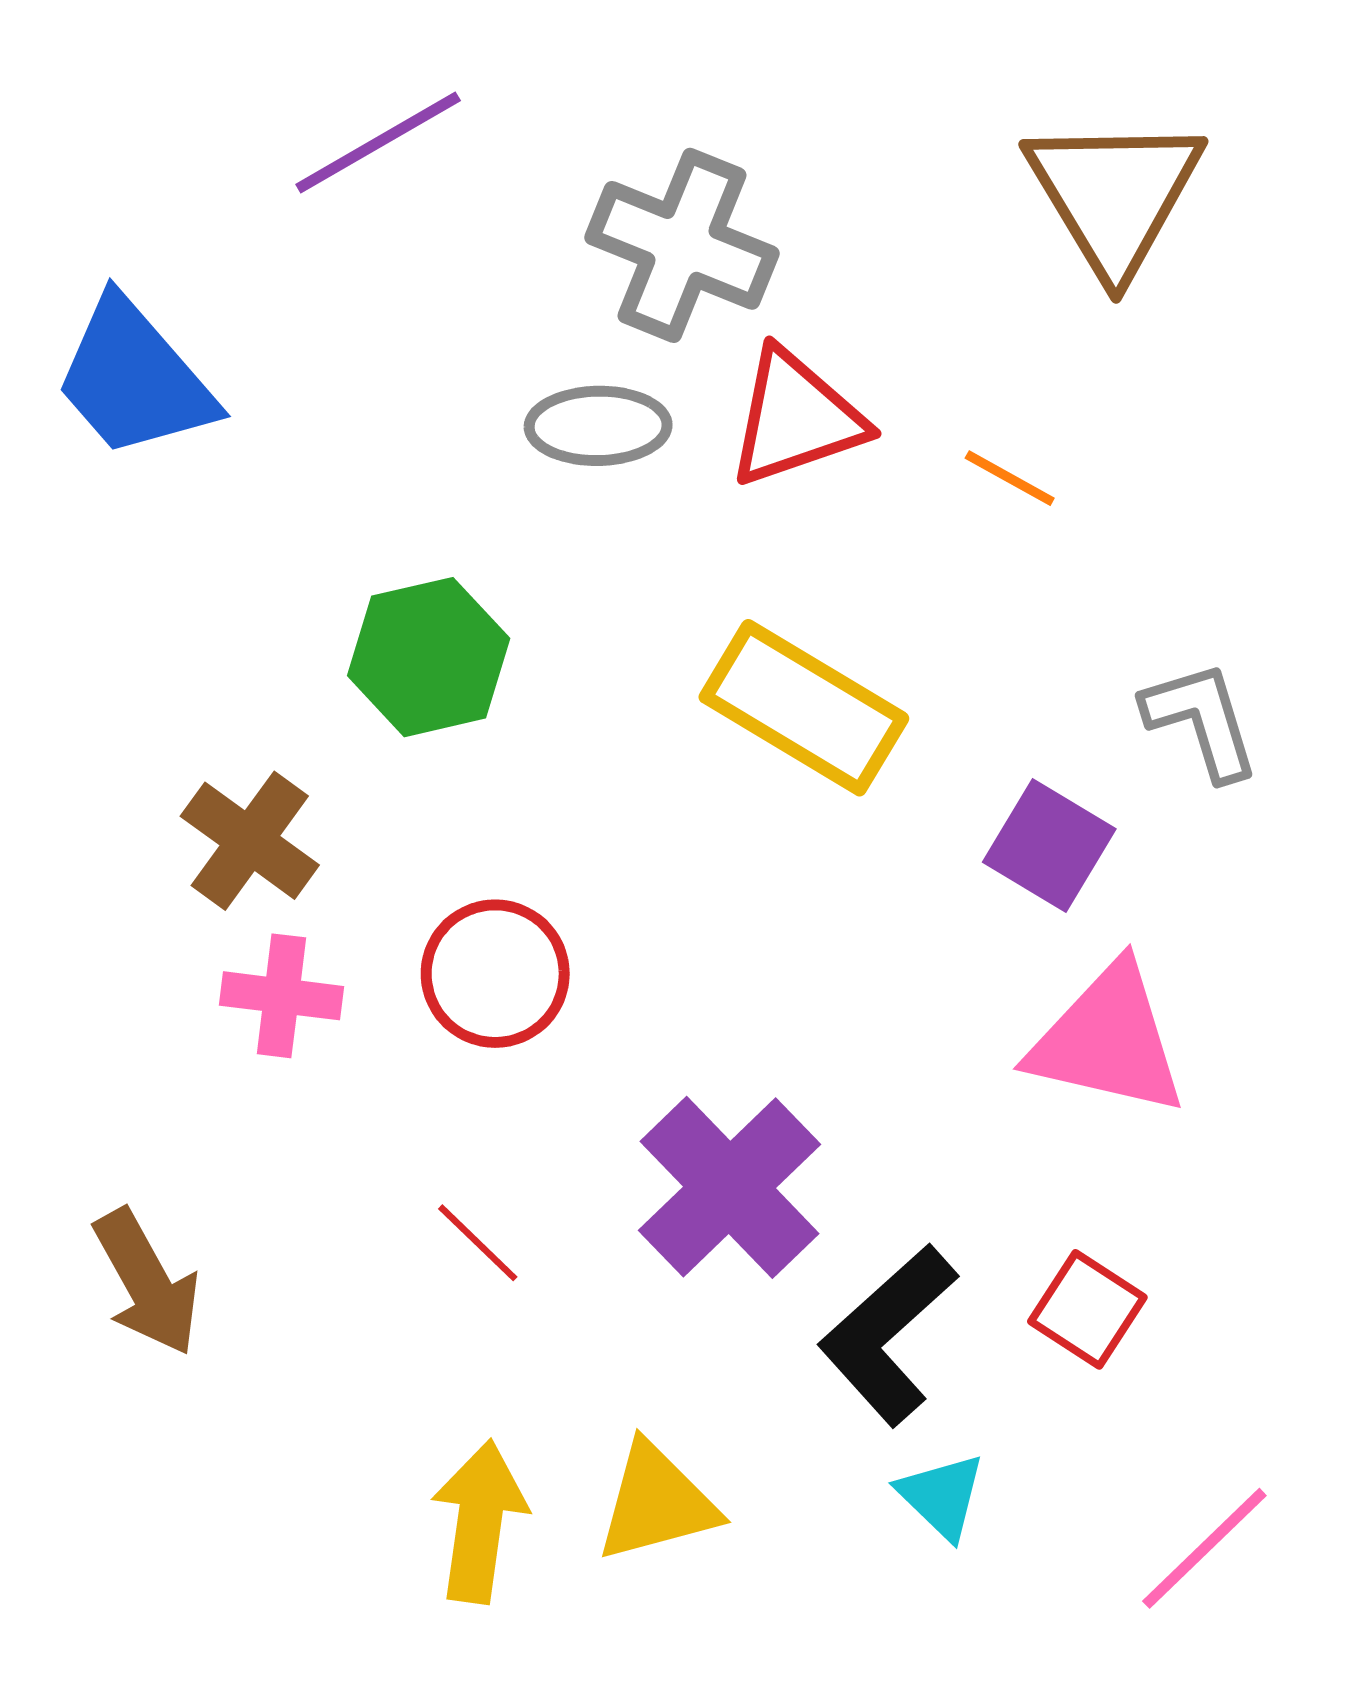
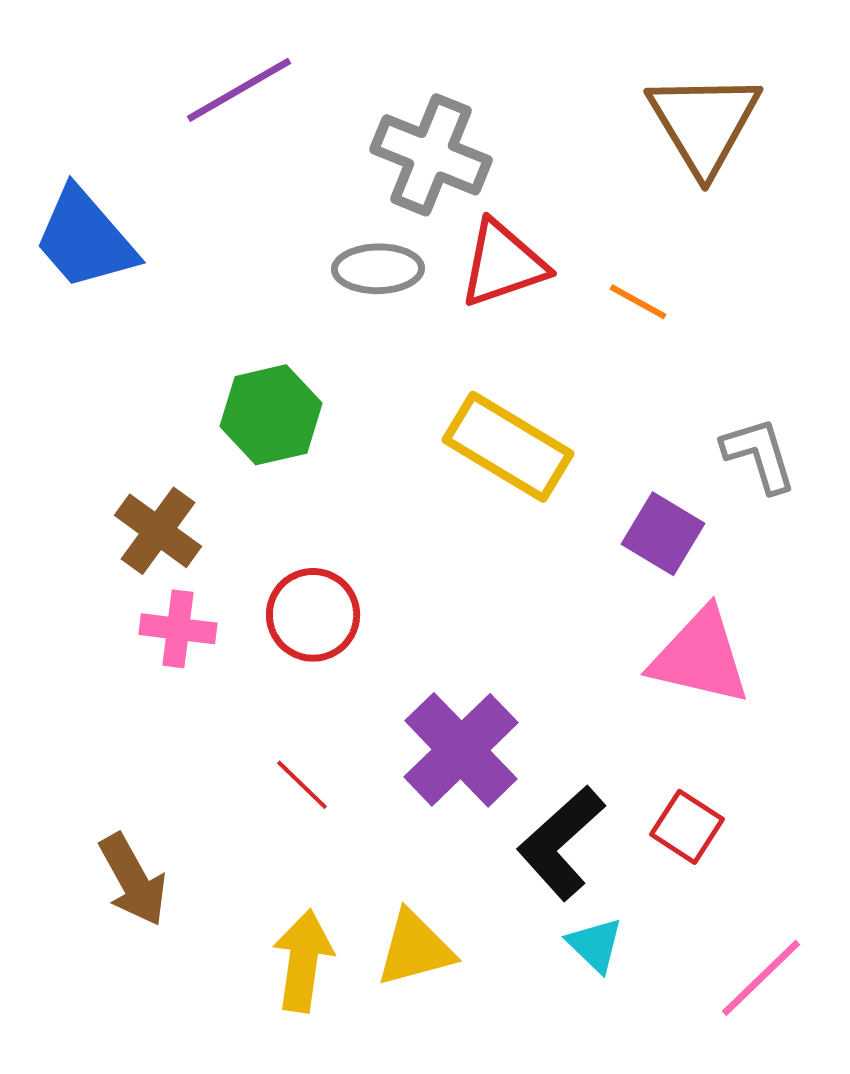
brown arrow: (147, 1282) -> (133, 880), moved

